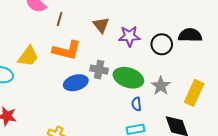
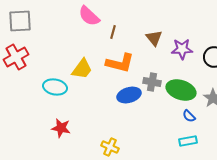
blue semicircle: (136, 104) -> (189, 116), turned -40

